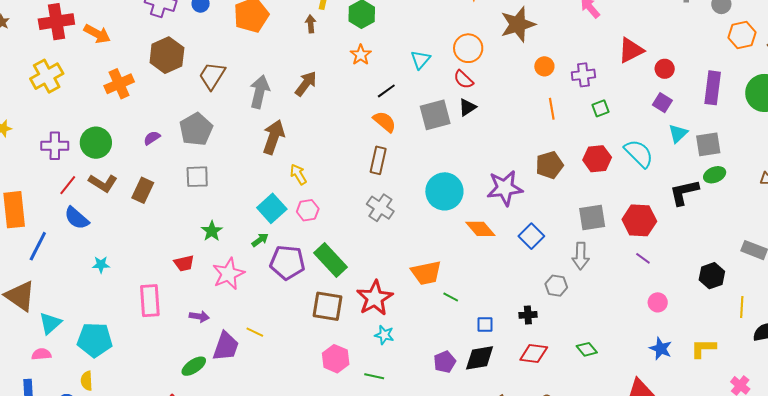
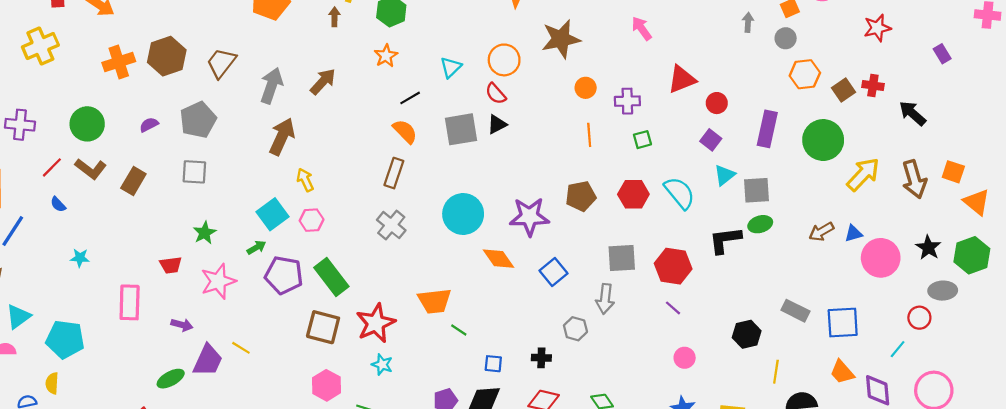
brown hexagon: (167, 55) -> (167, 56), moved
purple cross: (55, 146) -> (20, 125), moved
blue semicircle: (77, 218) -> (58, 204), size x0.6

